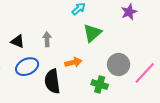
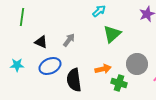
gray arrow: (47, 39) -> (69, 40), turned 40
orange arrow: (73, 62) -> (103, 69), moved

